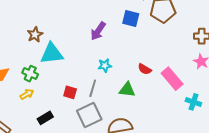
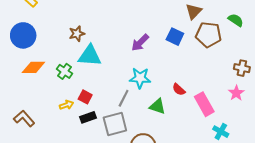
cyan star: (105, 65) -> (140, 78), size x1.5
red square: (70, 92) -> (85, 97), moved
yellow arrow: (27, 94) -> (66, 105), moved
black rectangle: (45, 118) -> (88, 117), moved

